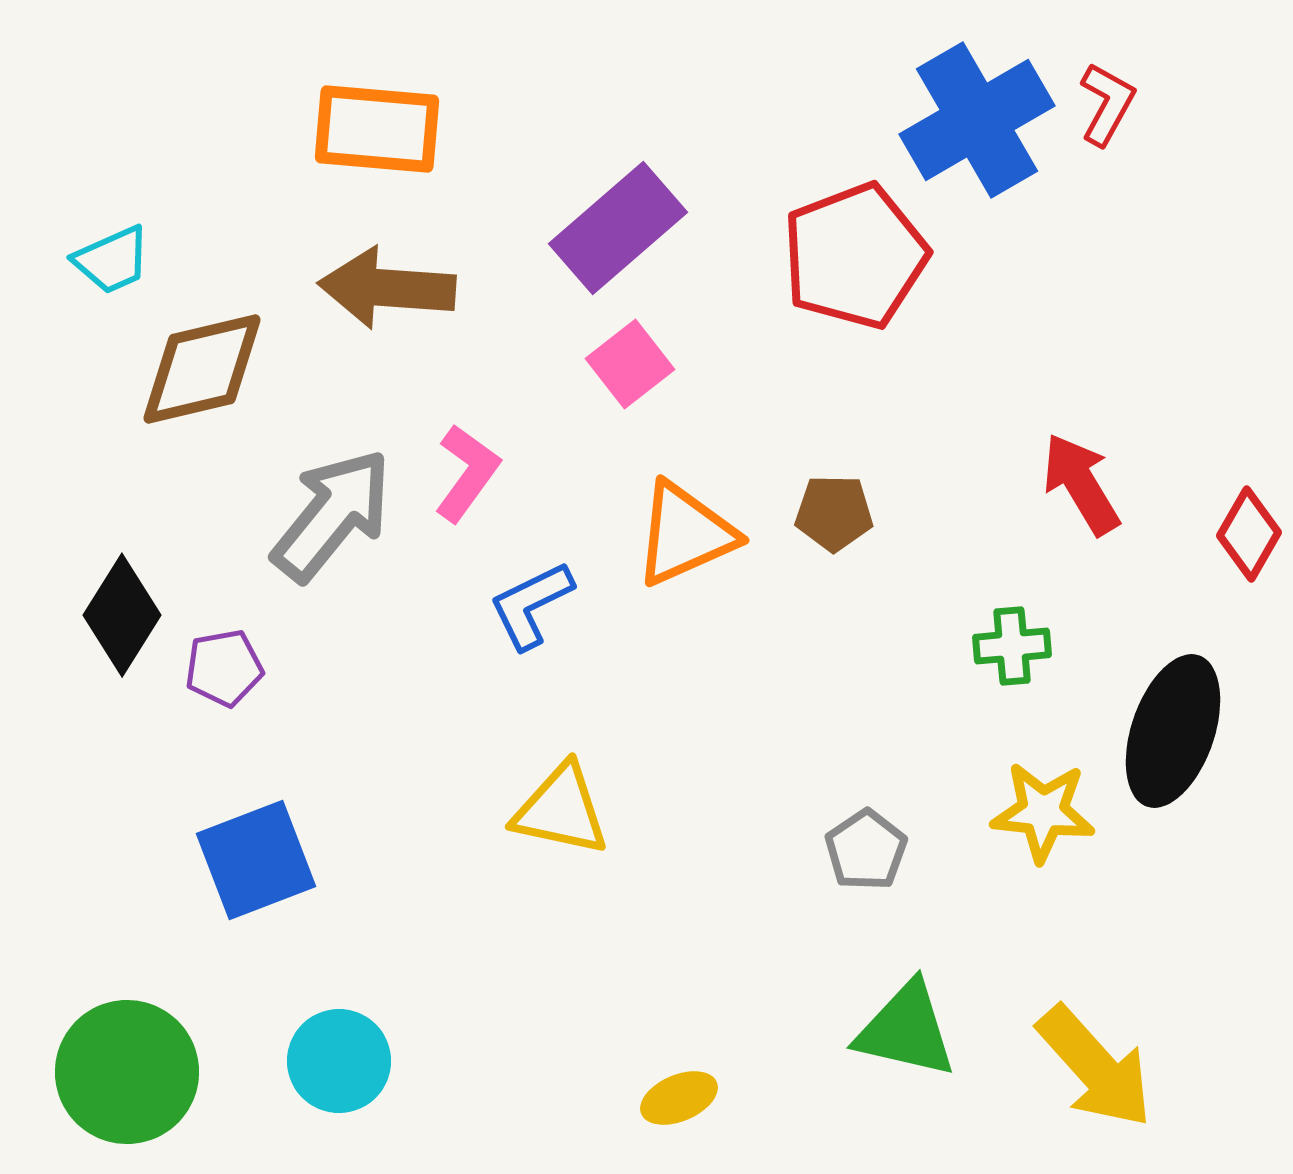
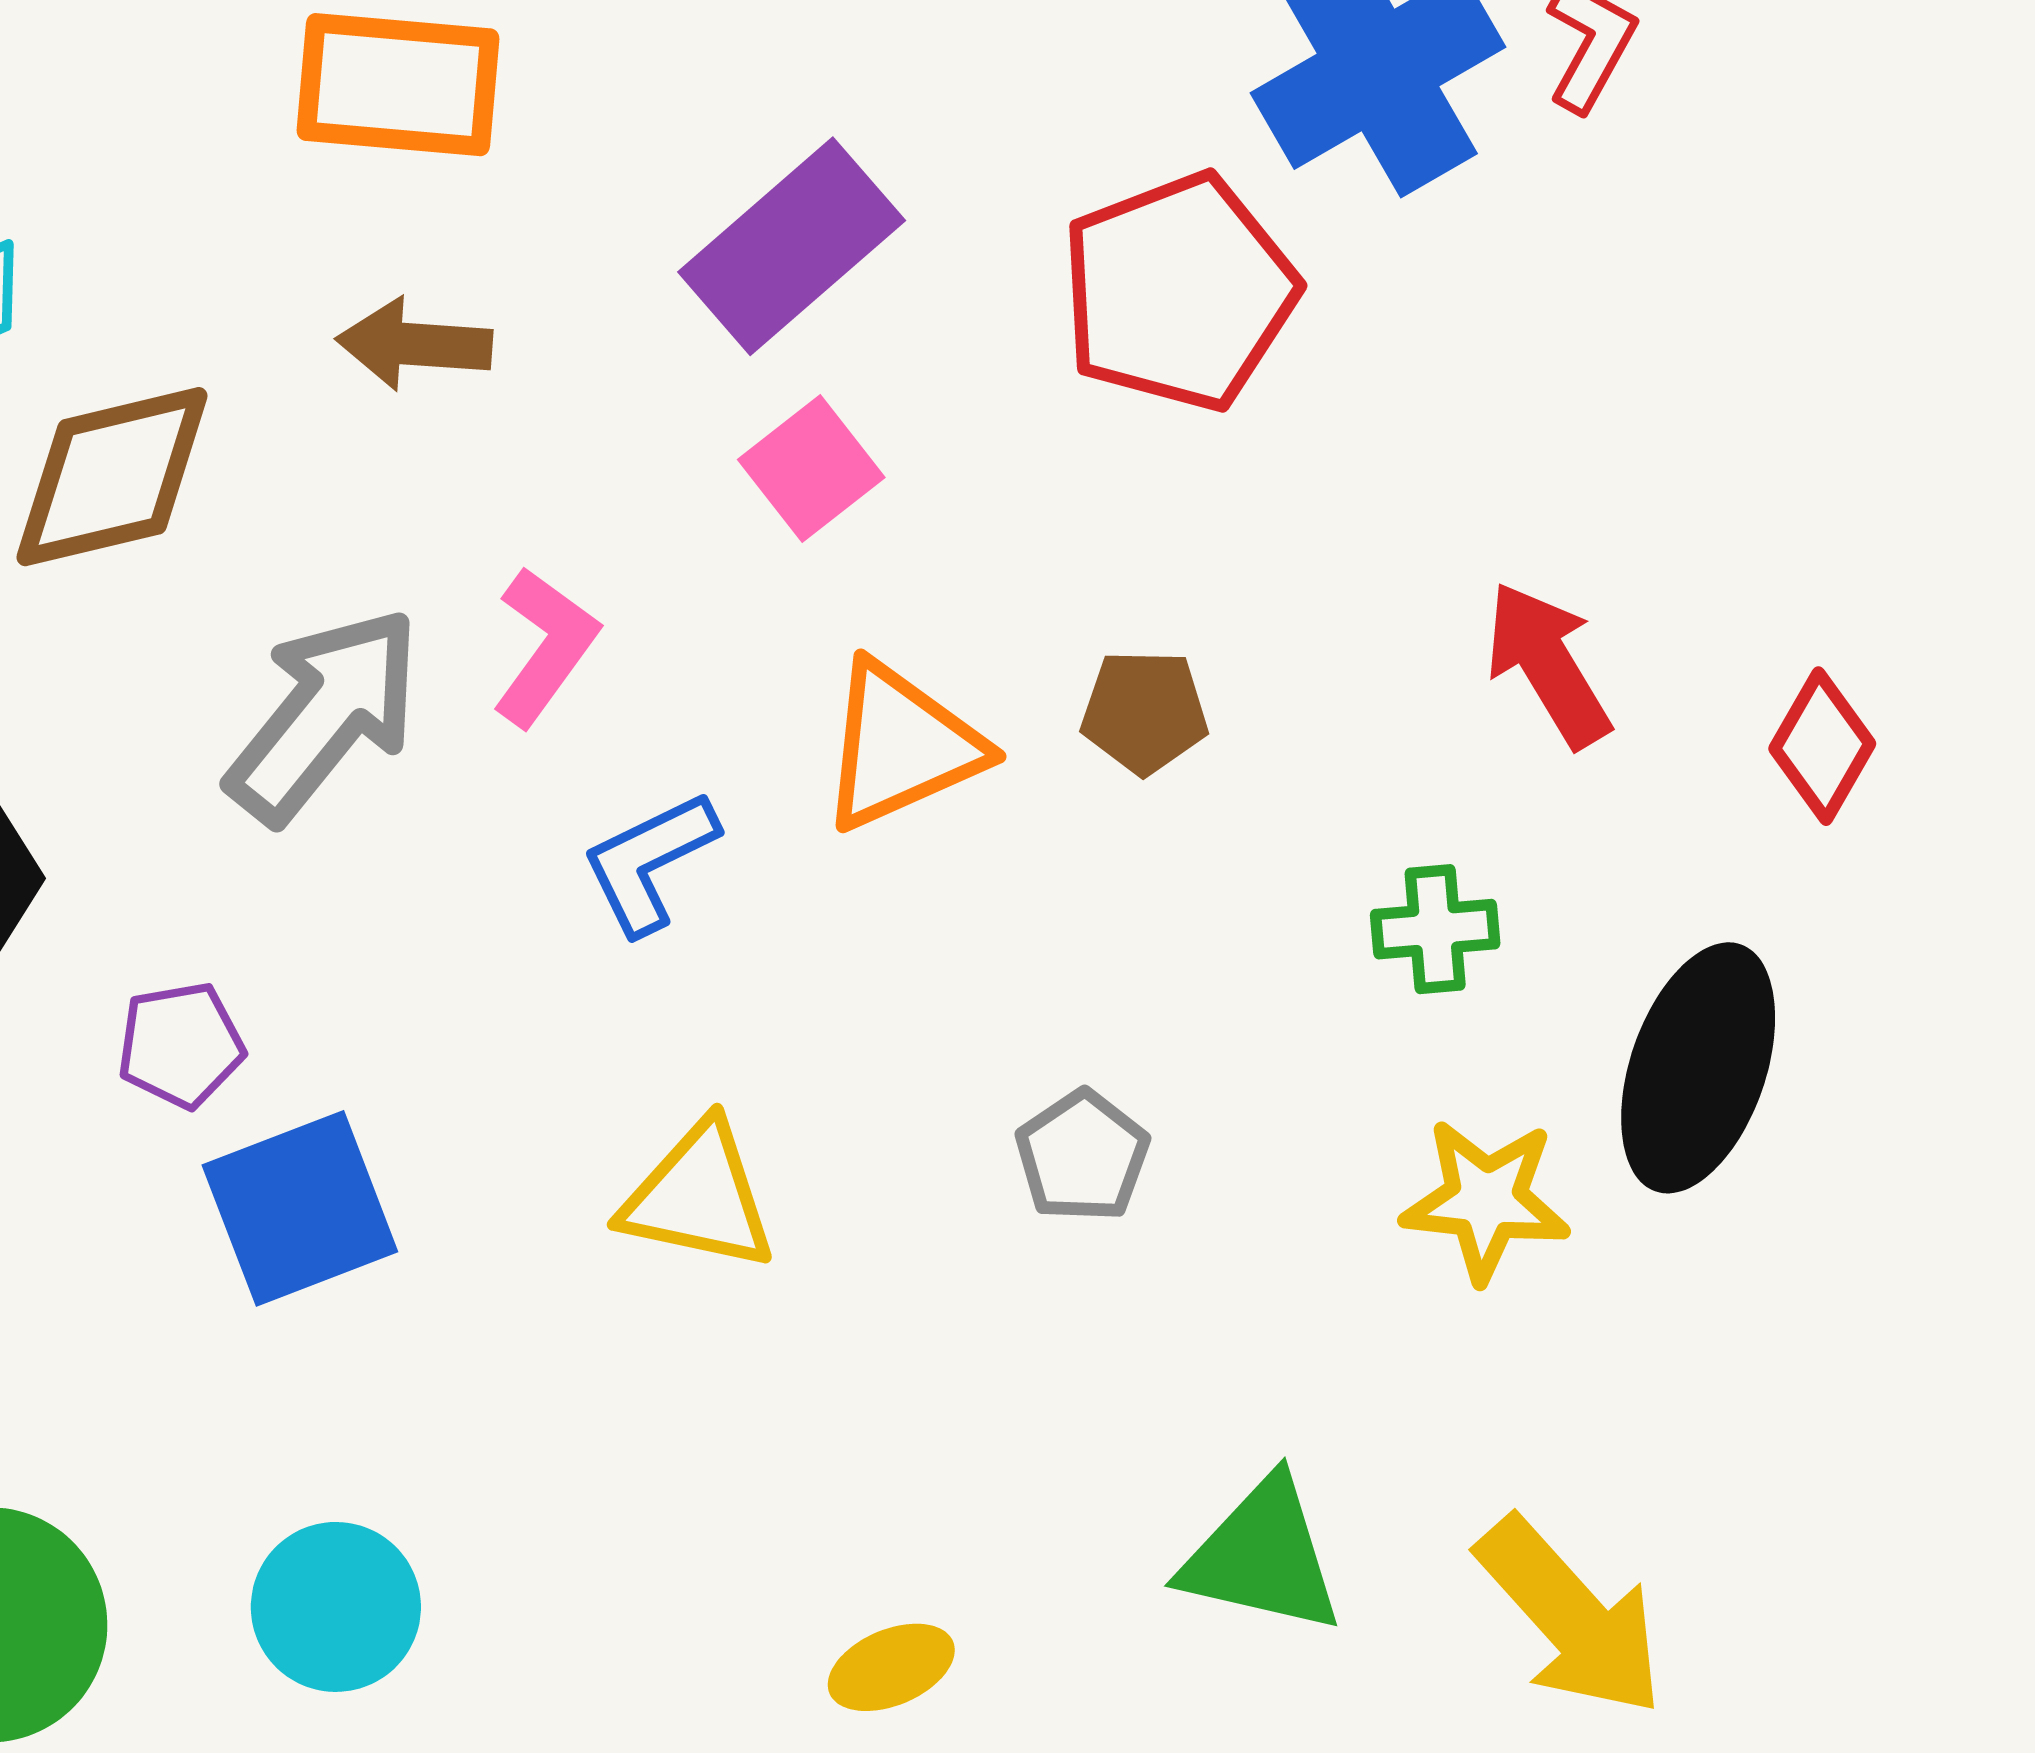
brown arrow: (387, 288) -> (414, 344), size x0.7
purple pentagon: (224, 668) -> (181, 1045), moved
gray pentagon: (866, 850) -> (1082, 1156), moved
blue square: (256, 860) -> (300, 1208), moved

